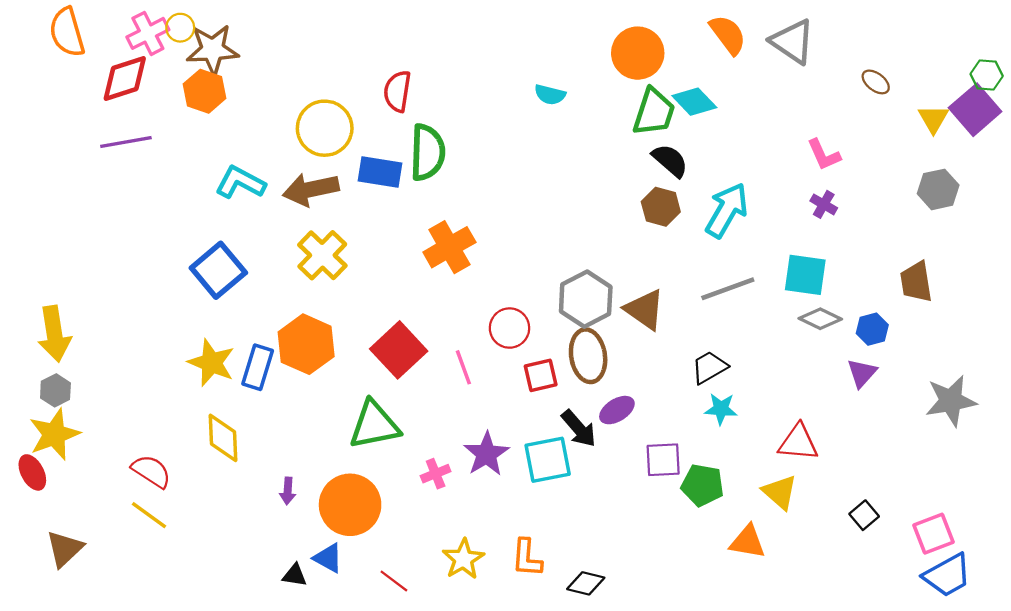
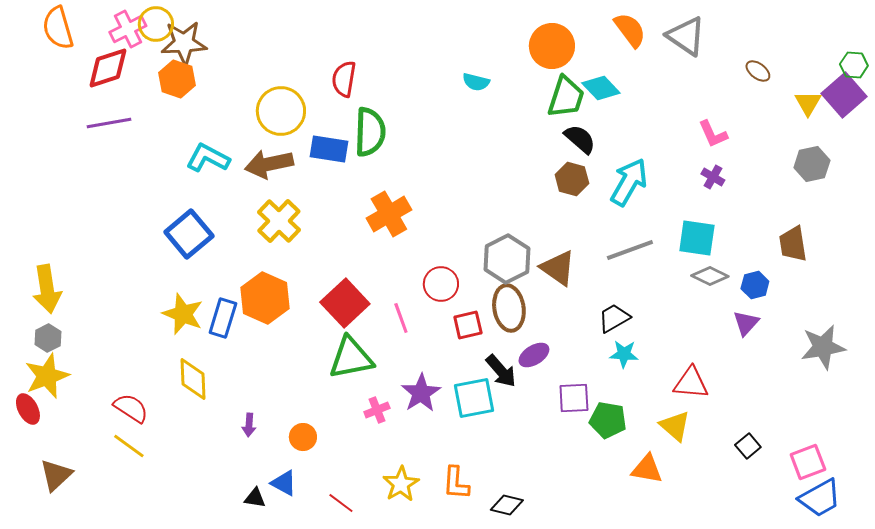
yellow circle: (180, 28) -> (156, 24), size x1.4
green triangle: (374, 425) -> (351, 358), moved
orange circle: (350, 505) -> (303, 437), size x0.5

